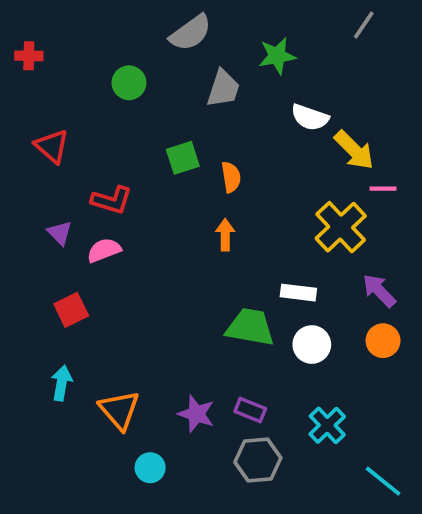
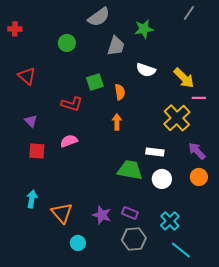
white semicircle: (310, 117) -> (146, 70), moved
red L-shape: (112, 200) -> (72, 104), moved
pink semicircle: (104, 250) -> (69, 141), moved
red square: (71, 310) -> (37, 151), moved, turned 30
cyan line: (383, 481) -> (181, 250), moved

